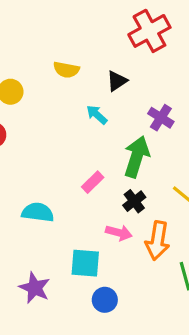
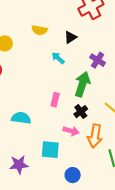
pink rectangle: (93, 182) -> (55, 100), turned -32
purple star: (35, 288) -> (19, 165), turned -30
blue circle: (105, 300) -> (73, 175), moved

